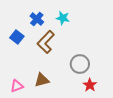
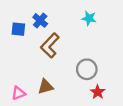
cyan star: (63, 18) -> (89, 18), moved
blue square: (17, 37) -> (18, 29), moved, turned -32

